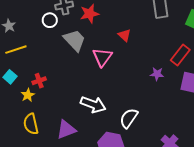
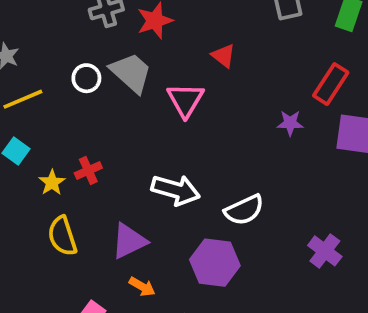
white circle: (50, 20) -> (86, 78), moved
red cross: (39, 81) -> (88, 170), moved
white semicircle: (129, 118) -> (244, 210), turned -145

